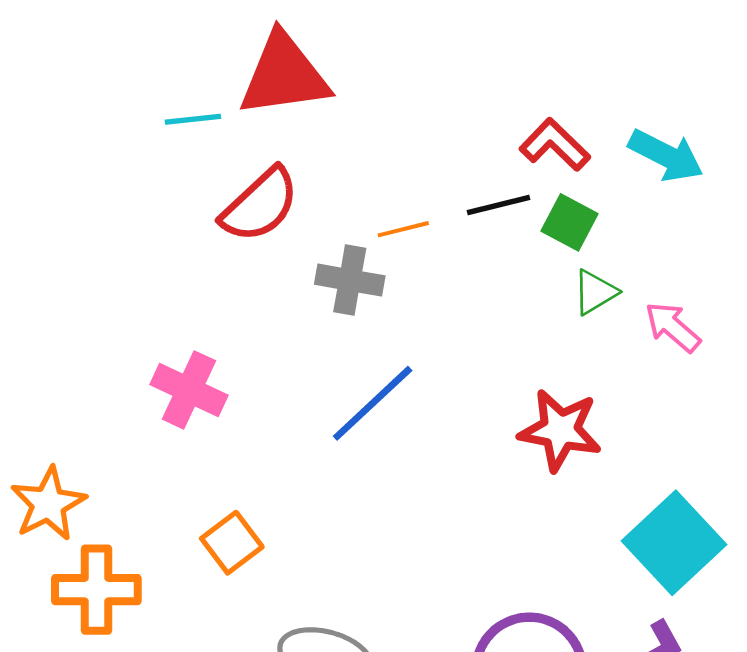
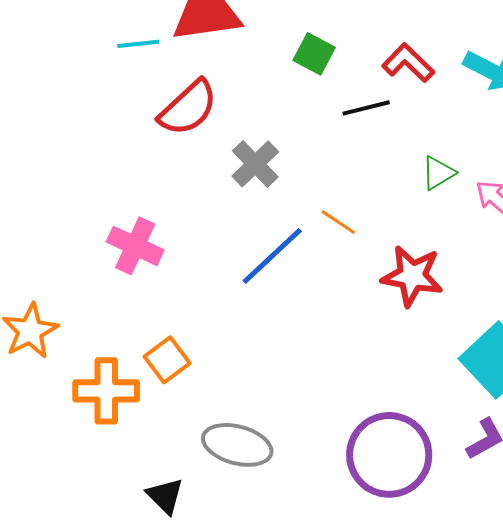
green square: (570, 222) -> (314, 54), moved
orange line: (403, 229) -> (338, 222), moved, turned 48
gray cross: (350, 280) -> (255, 164), turned 36
orange cross: (96, 590) -> (106, 391), moved

